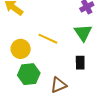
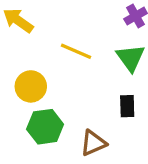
yellow line: (48, 39) -> (76, 51), moved

